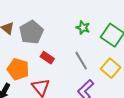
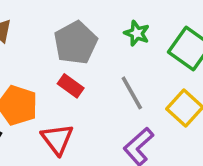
gray pentagon: (31, 32) -> (76, 43), moved

